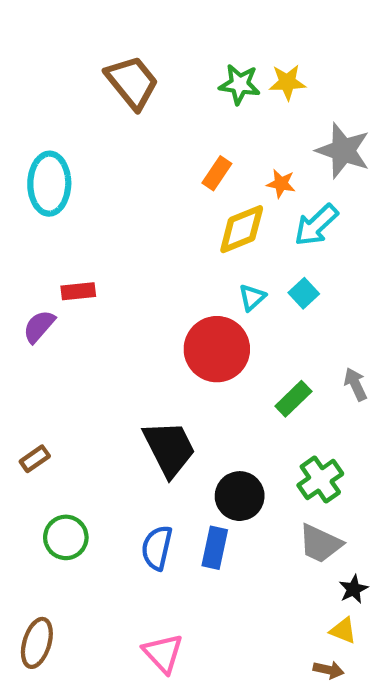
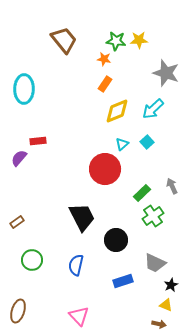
orange star: (281, 184) -> (104, 59), moved
green cross: (320, 479) -> (153, 216), moved
blue rectangle: (215, 548) -> (123, 281), moved, turned 60

